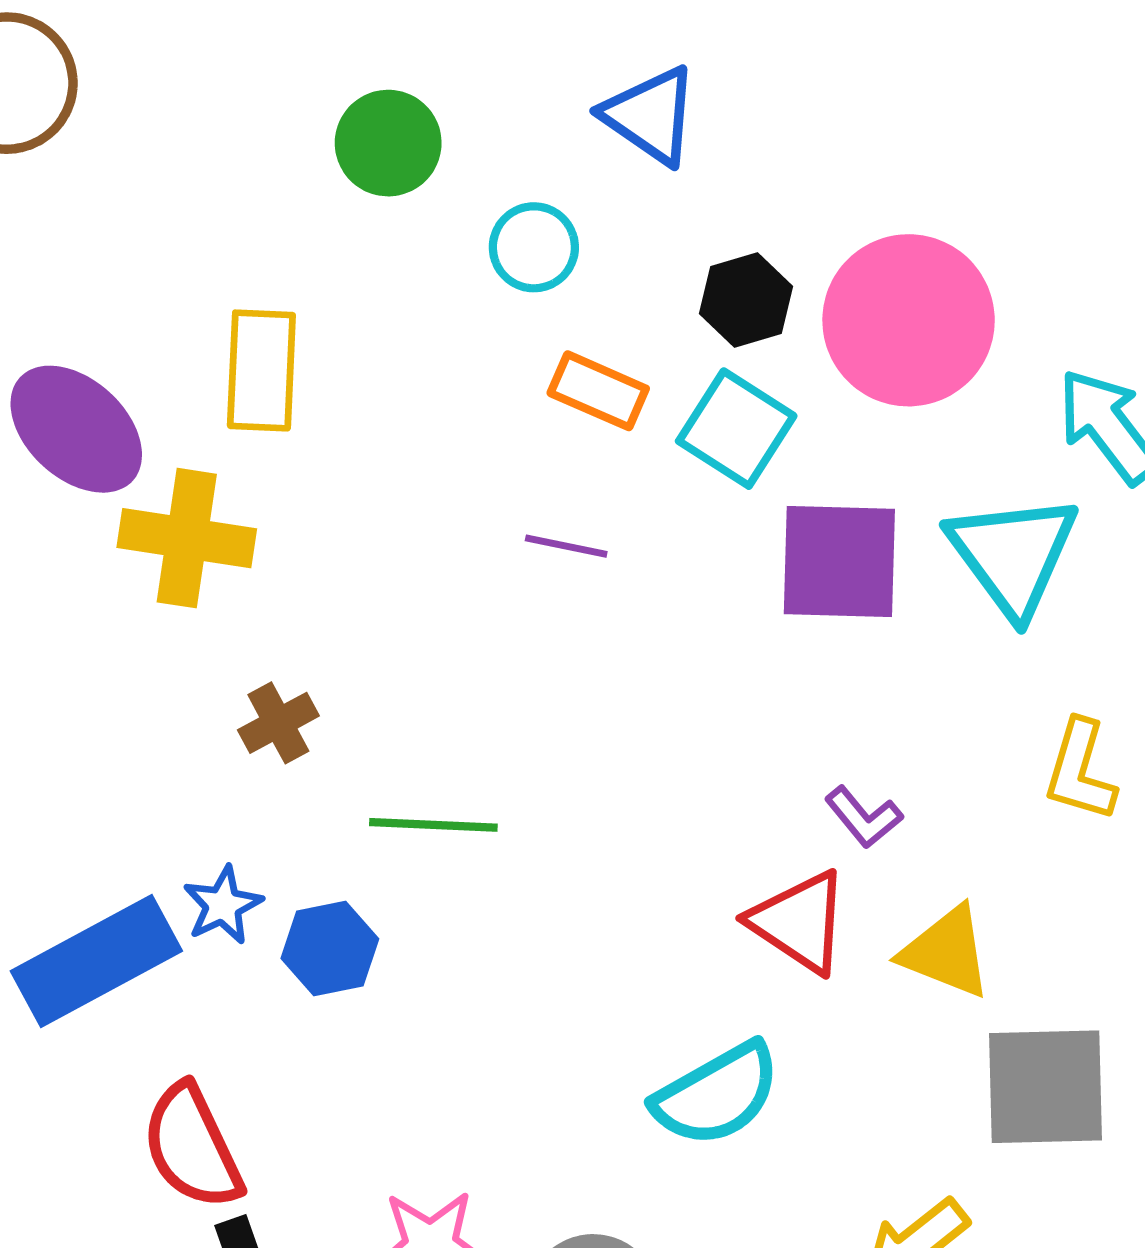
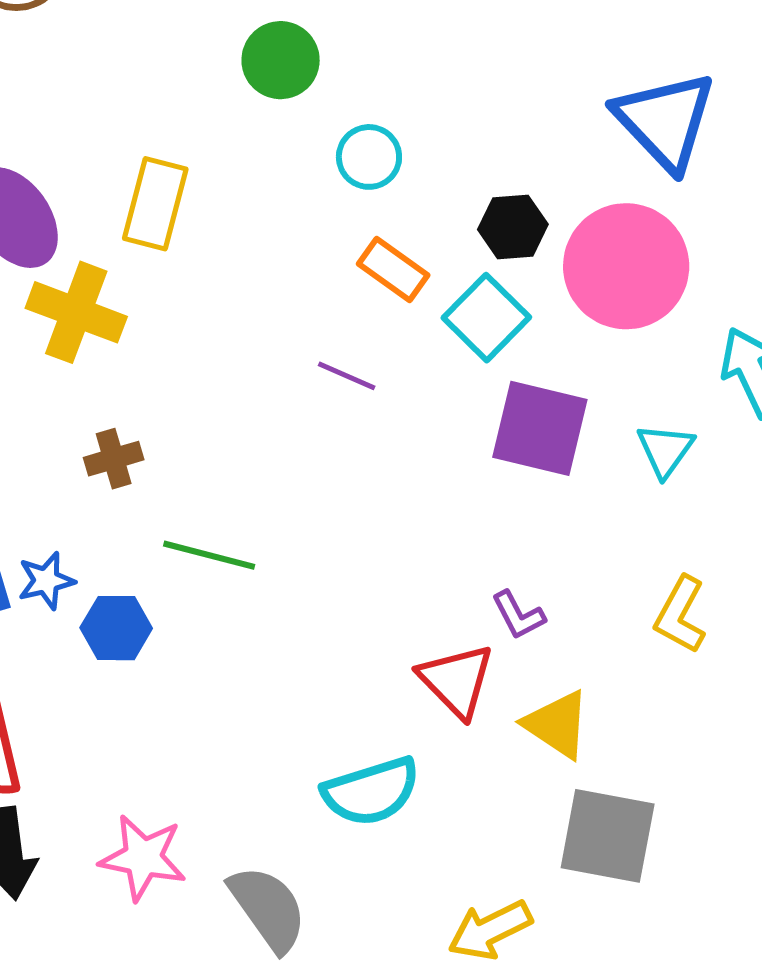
blue triangle: (650, 116) -> (665, 121), moved, size x1.4
cyan triangle: (1013, 555) -> (665, 450), size x0.6

